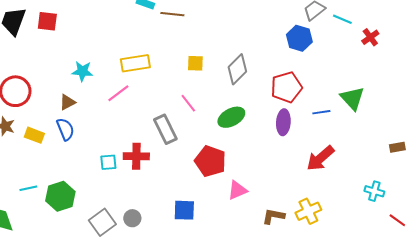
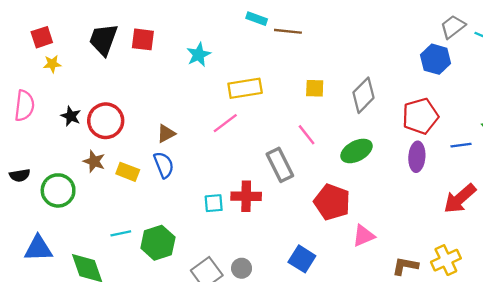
cyan star: (82, 71) -> (199, 55), moved, turned -30
blue square: (184, 210) -> (302, 259), turned 30

